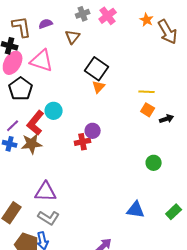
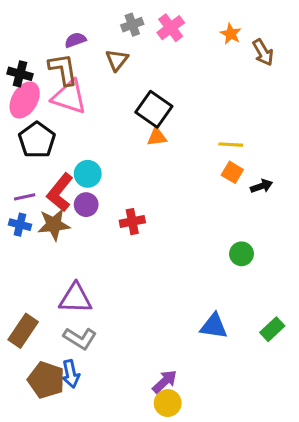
brown L-shape: (22, 27) -> (63, 69), moved
brown arrow: (168, 32) -> (263, 52), size x0.7
orange triangle: (99, 87) -> (157, 137), turned 40
purple line: (13, 126) -> (25, 197), turned 32
purple circle: (93, 131) -> (86, 205), moved

